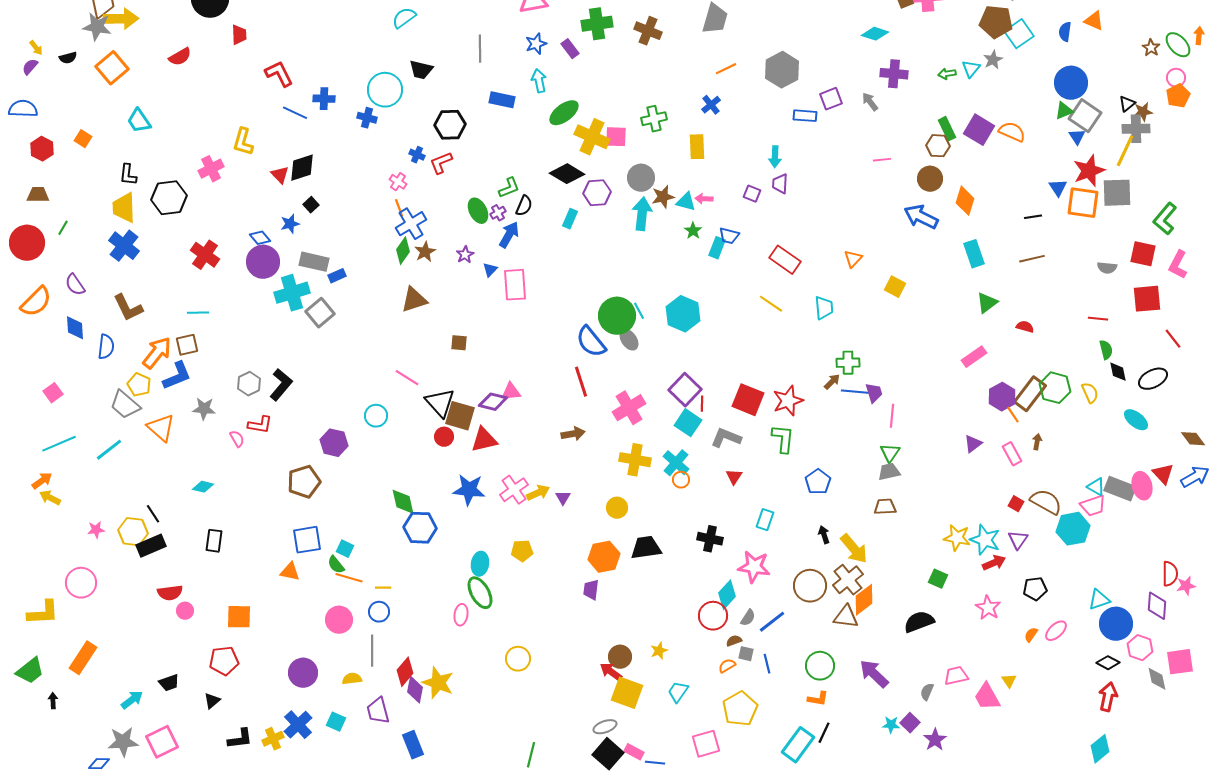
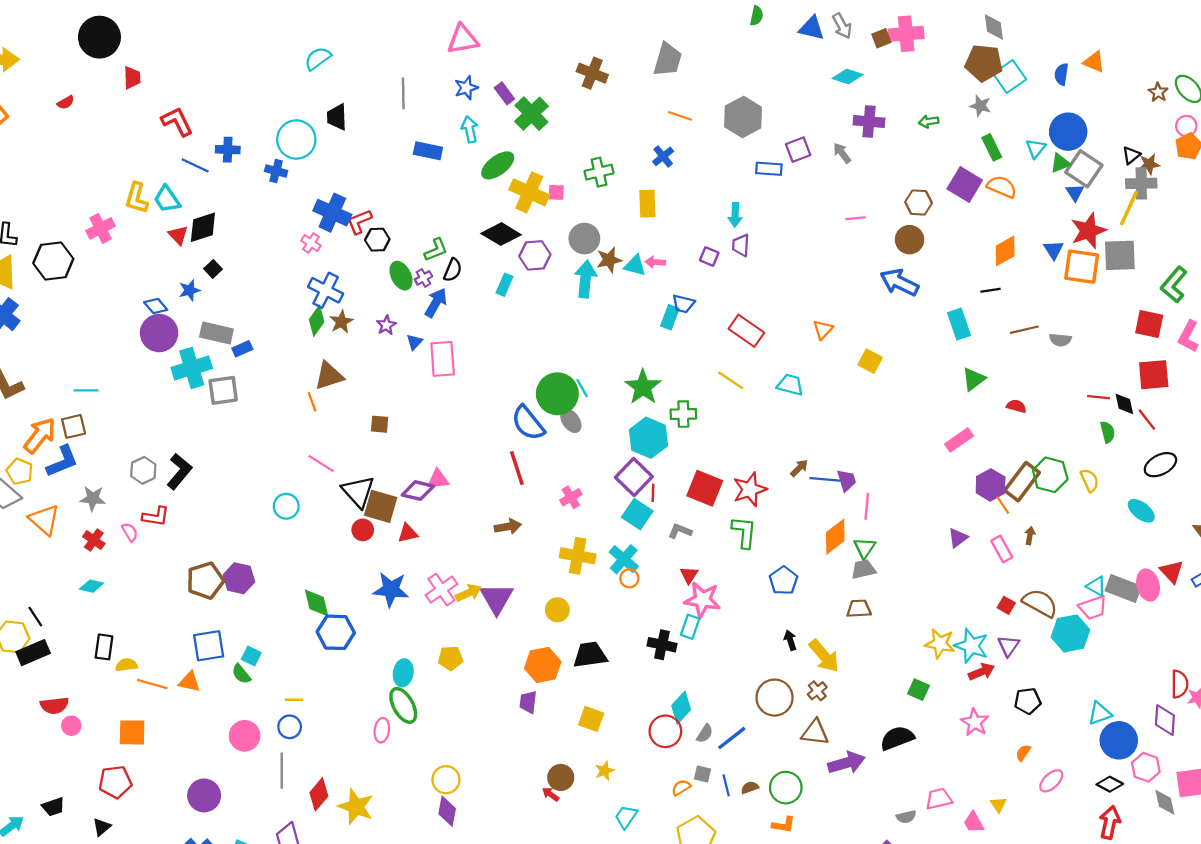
green cross: (597, 24) -> (531, 114), moved, turned -36
red semicircle: (180, 57) -> (66, 102), size x0.7
gray star: (993, 60) -> (980, 106), turned -30
orange line: (726, 69) -> (680, 116), turned 45
cyan triangle: (971, 69) -> (1036, 149), moved
black trapezoid: (421, 70) -> (337, 117), turned 75
cyan trapezoid: (139, 121) -> (167, 199), moved
black hexagon: (450, 125) -> (377, 240), moved, size x0.7
green rectangle: (947, 129) -> (992, 147), moved
pink square: (616, 137) -> (556, 192), size x0.7
blue cross: (417, 155) -> (332, 213), size x2.0
orange diamond: (965, 201) -> (1005, 251), moved, turned 44
orange line: (399, 208) -> (312, 402), moved
black line: (1033, 217) -> (991, 290), moved
blue cross: (411, 224) -> (326, 290), turned -32
green star: (693, 231) -> (643, 387), moved, size x1.8
red cross: (205, 255) -> (94, 540), moved, size x0.7
gray semicircle: (1107, 268) -> (1060, 340), moved
cyan trapezoid: (824, 308) -> (790, 385), turned -70
gray square: (320, 313) -> (223, 390), turned 32
cyan hexagon: (683, 314) -> (648, 438), moved
red line: (1173, 339) -> (1147, 420), moved
green cross: (848, 363) -> (683, 414), moved
black diamond: (1118, 372) -> (1124, 404), moved
pink cross: (629, 408) -> (571, 497), size x0.6
gray L-shape: (726, 438) -> (680, 531), size x0.7
red triangle: (484, 440) -> (408, 533), size x0.7
purple hexagon: (334, 443) -> (239, 578), moved
purple triangle: (563, 498) -> (497, 599), size x2.0
cyan rectangle: (765, 520) -> (690, 627), moved
pink star: (754, 567) -> (703, 600), moved
orange line: (349, 578) -> (152, 684), moved
brown cross: (848, 580) -> (817, 691), size x0.6
orange diamond: (864, 600) -> (835, 537), moved
pink ellipse: (1056, 631) -> (1051, 781), moved
brown semicircle: (734, 641) -> (750, 788), moved
red arrow: (611, 672) -> (551, 794), size x0.7
purple arrow: (874, 674) -> (847, 763), moved, turned 120
yellow semicircle: (352, 679) -> (126, 665), moved
purple diamond: (415, 690) -> (447, 811), moved
gray semicircle: (927, 692) -> (906, 817), turned -126
yellow square: (627, 693) -> (591, 719), moved, size x0.7
pink trapezoid: (987, 697) -> (974, 822), size x0.7

